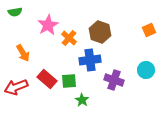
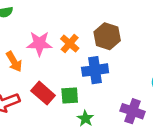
pink star: (48, 25) -> (39, 44), moved, turned 30
purple cross: (114, 80) -> (133, 111), moved

